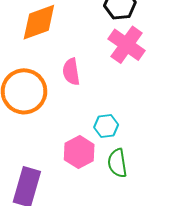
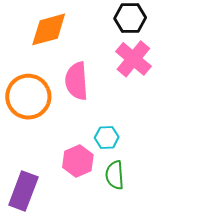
pink semicircle: (71, 72) -> (77, 81), size x1.4

